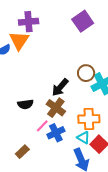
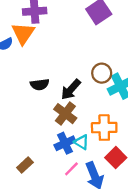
black semicircle: (25, 104) -> (40, 84), moved
pink line: (42, 126) -> (71, 169), moved
cyan triangle: (83, 138) -> (81, 142), moved

